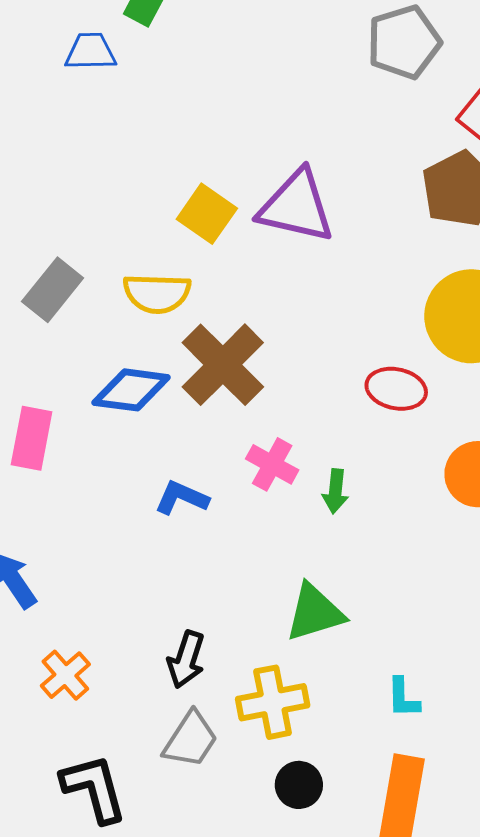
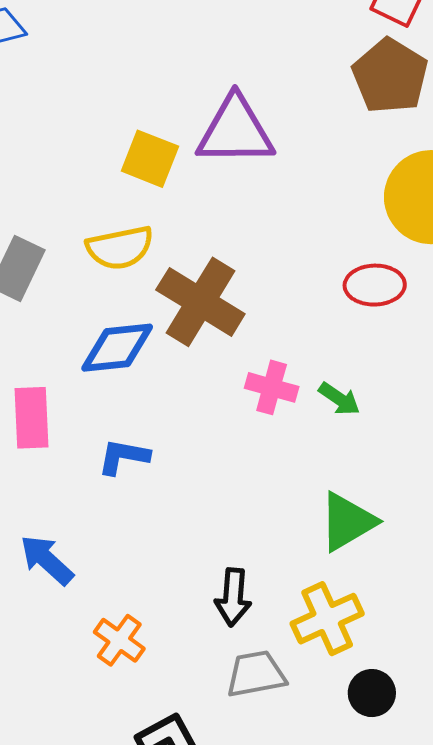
green arrow: (335, 491) -> (339, 399), turned -48
blue L-shape: (182, 498) -> (123, 457), moved
gray trapezoid: (191, 740) -> (256, 674), turned -120

